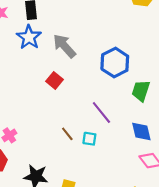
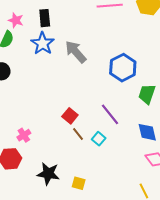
red square: (55, 80) -> (70, 116), moved
cyan square: (89, 139) -> (99, 139), turned 32

